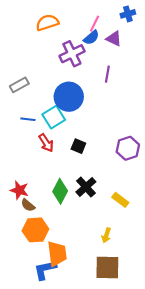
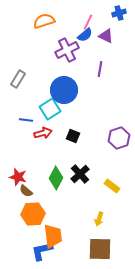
gray rectangle: (19, 85) -> (18, 79), turned -30
blue line: (28, 119) -> (26, 120), moved
red arrow: (46, 143) -> (43, 133), turned -72

